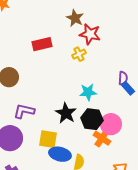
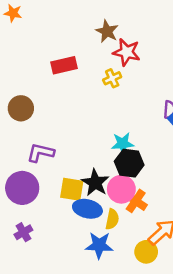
cyan star: (88, 92) -> (123, 144), moved
black star: (66, 113) -> (95, 183), moved
pink circle: (111, 124) -> (121, 189), moved
orange cross: (102, 138) -> (136, 201), moved

